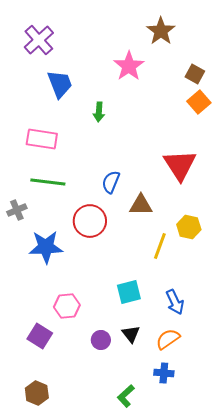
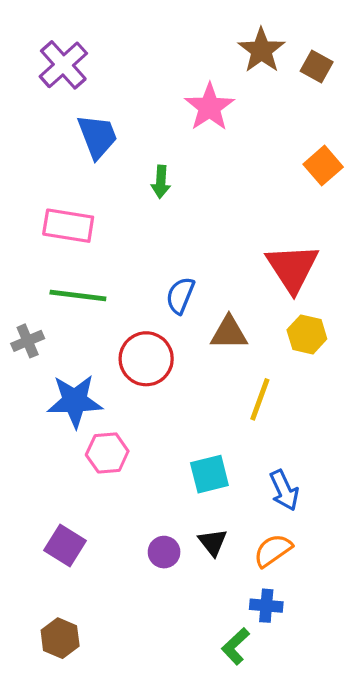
brown square: (195, 74) -> (317, 66), moved
yellow hexagon: (189, 227) -> (307, 334), moved
pink hexagon: (67, 306) -> (107, 453), moved
green L-shape: (126, 396) -> (235, 646), moved

